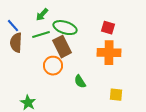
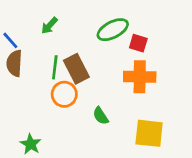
green ellipse: (65, 28) -> (113, 30), moved, turned -45
green line: (41, 35) -> (55, 67), moved, turned -66
yellow square: (116, 95) -> (149, 133), size x1.6

